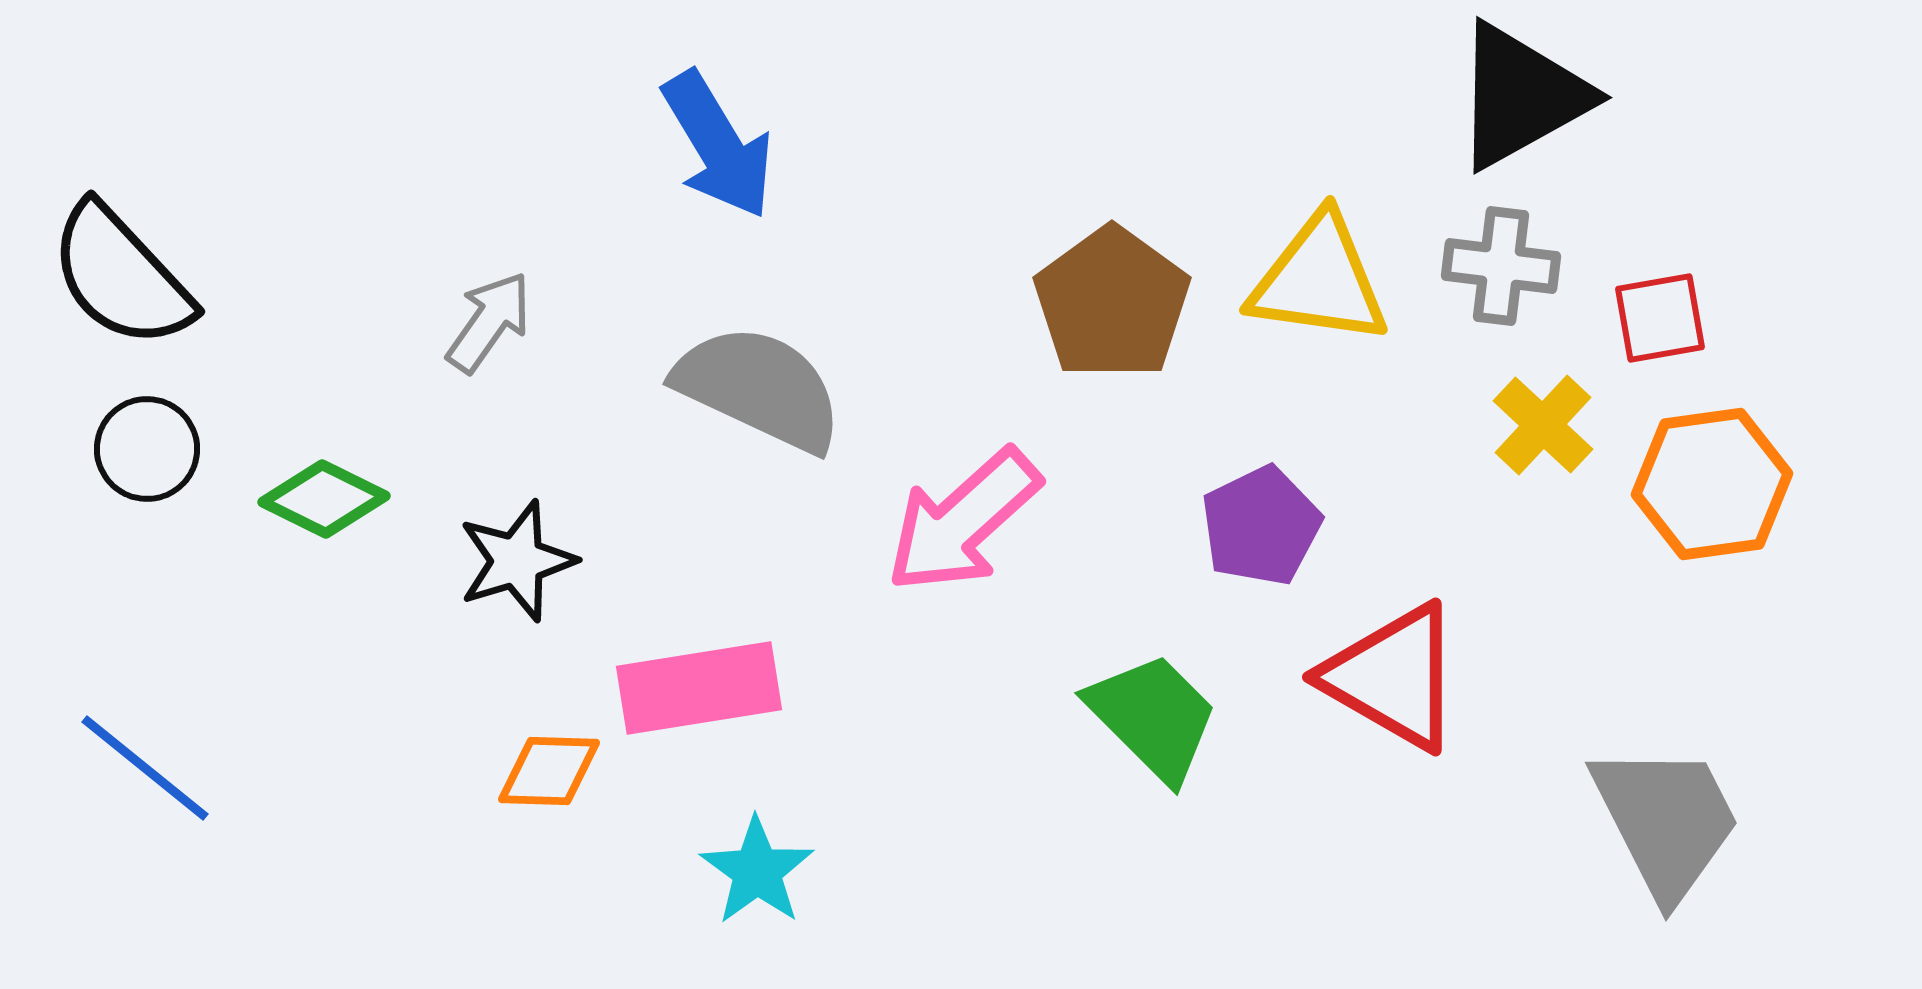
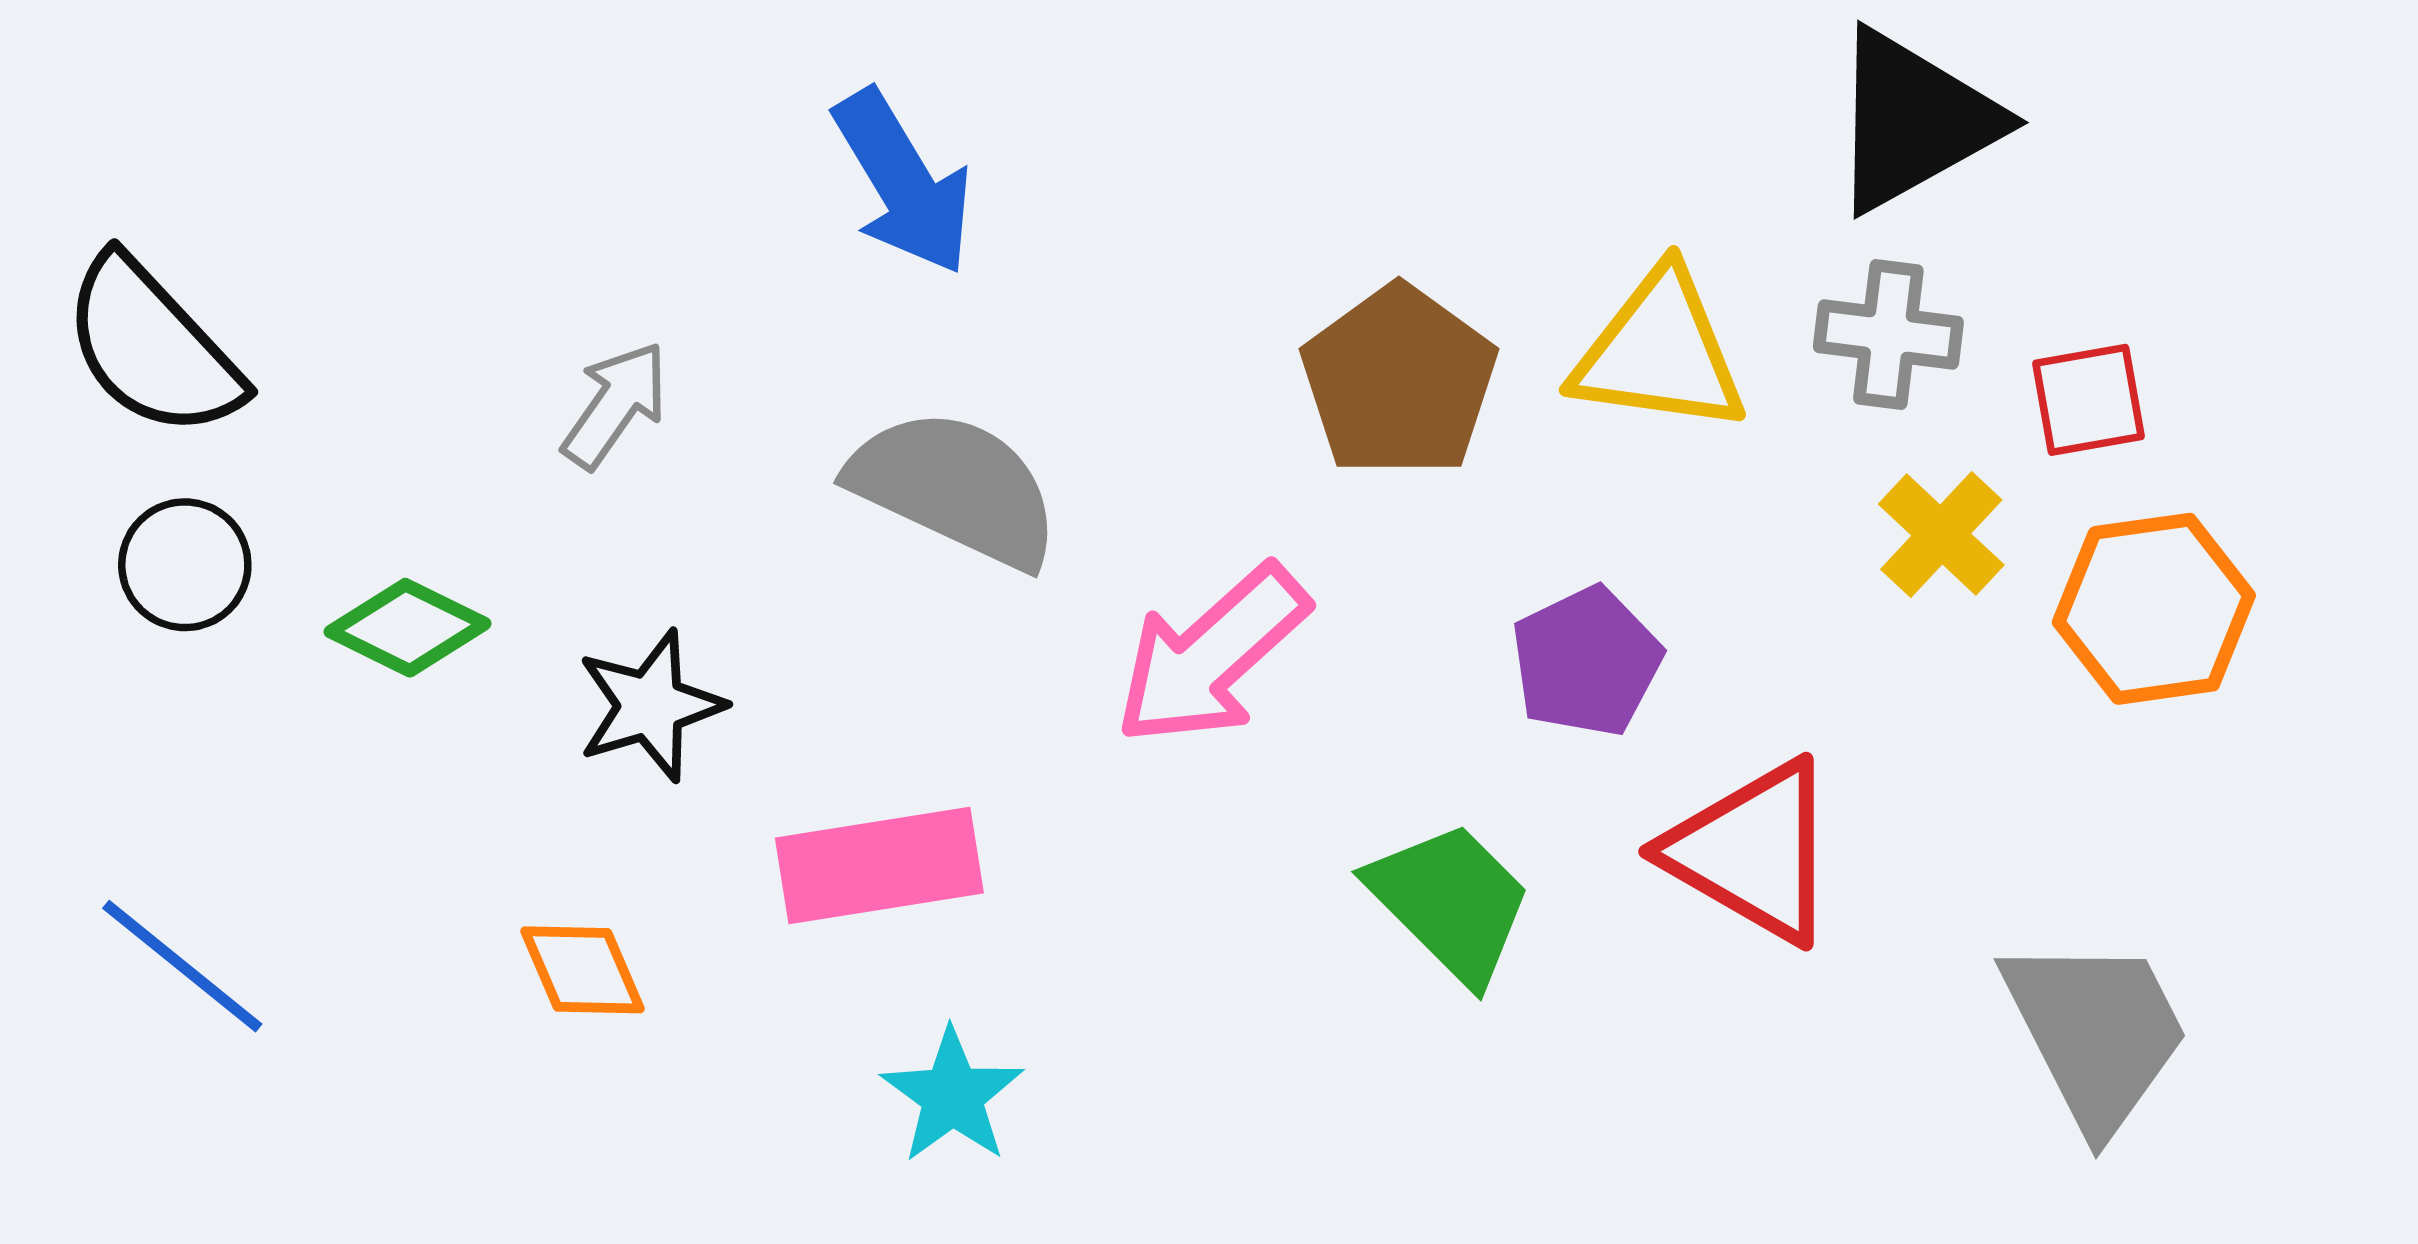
orange diamond: (549, 771) -> (582, 970), moved, turned 65

